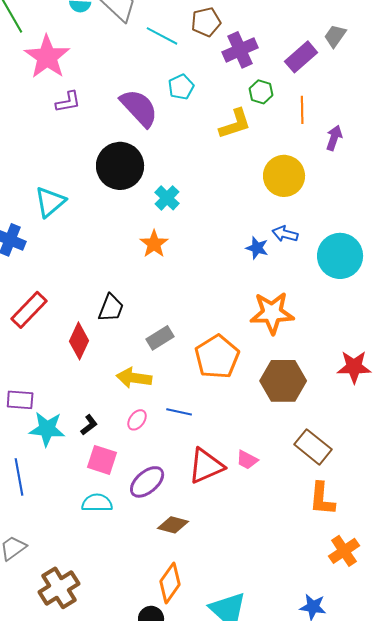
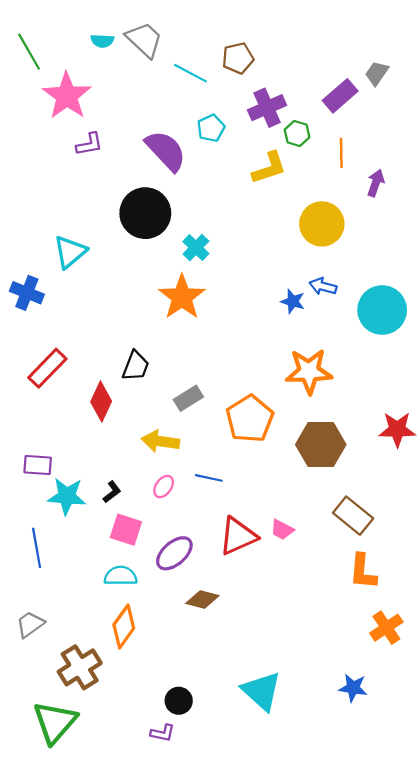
purple cross: (240, 50) -> (267, 108), moved
orange star: (154, 244) -> (182, 297), size x1.5
orange diamond: (170, 583) -> (124, 626), moved

